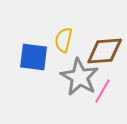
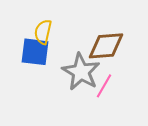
yellow semicircle: (64, 40) -> (43, 32), moved

